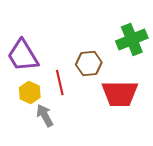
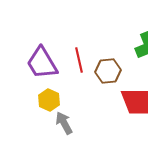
red line: (60, 82) -> (79, 60), moved

